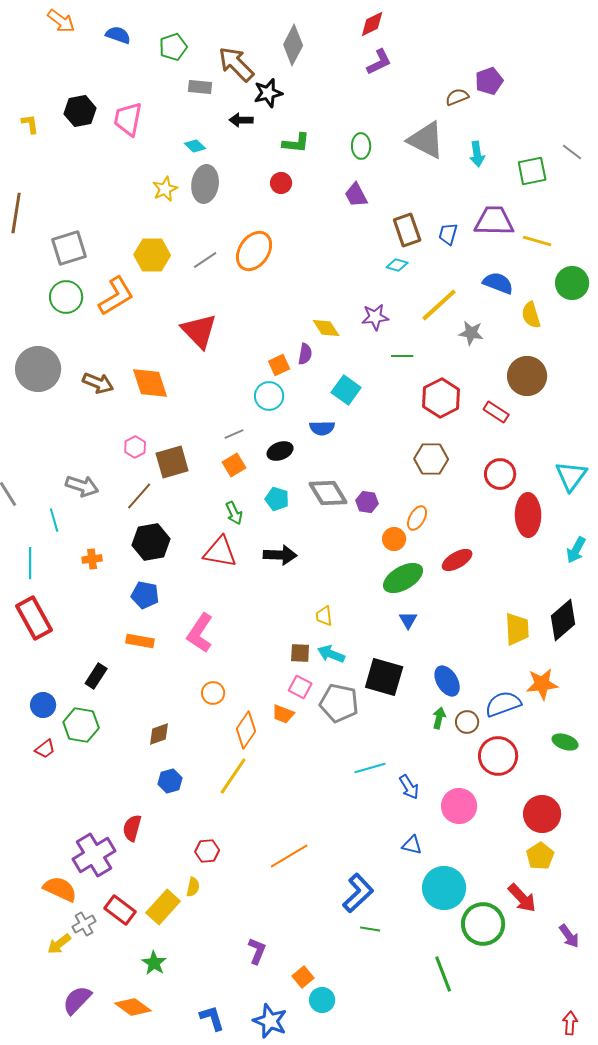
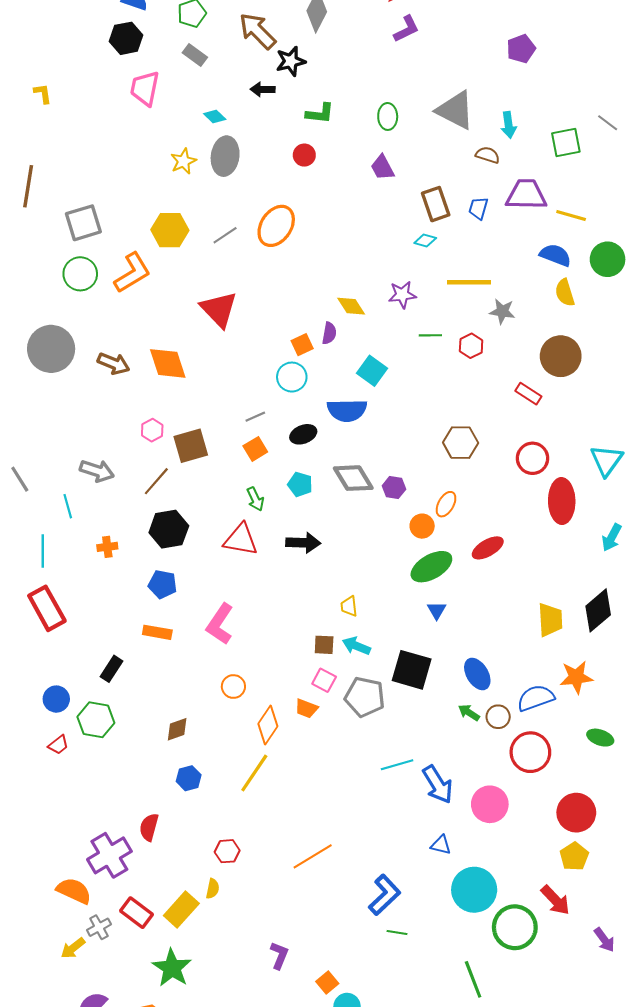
gray rectangle: (200, 87) -> (195, 55), moved, turned 30
brown semicircle: (457, 97) -> (488, 155), moved, turned 40
black hexagon: (80, 111) -> (126, 38), moved
blue semicircle: (498, 283) -> (555, 255), moved
yellow line: (439, 305) -> (469, 282), turned 42
red hexagon: (441, 398) -> (471, 346), moved, size x0.6
blue semicircle: (322, 428) -> (347, 410), size x1.5
green arrow: (439, 718) -> (469, 713), turned -70
blue arrow: (409, 787) -> (438, 784), size x1.5
green star: (154, 963) -> (172, 968), size x1.5

